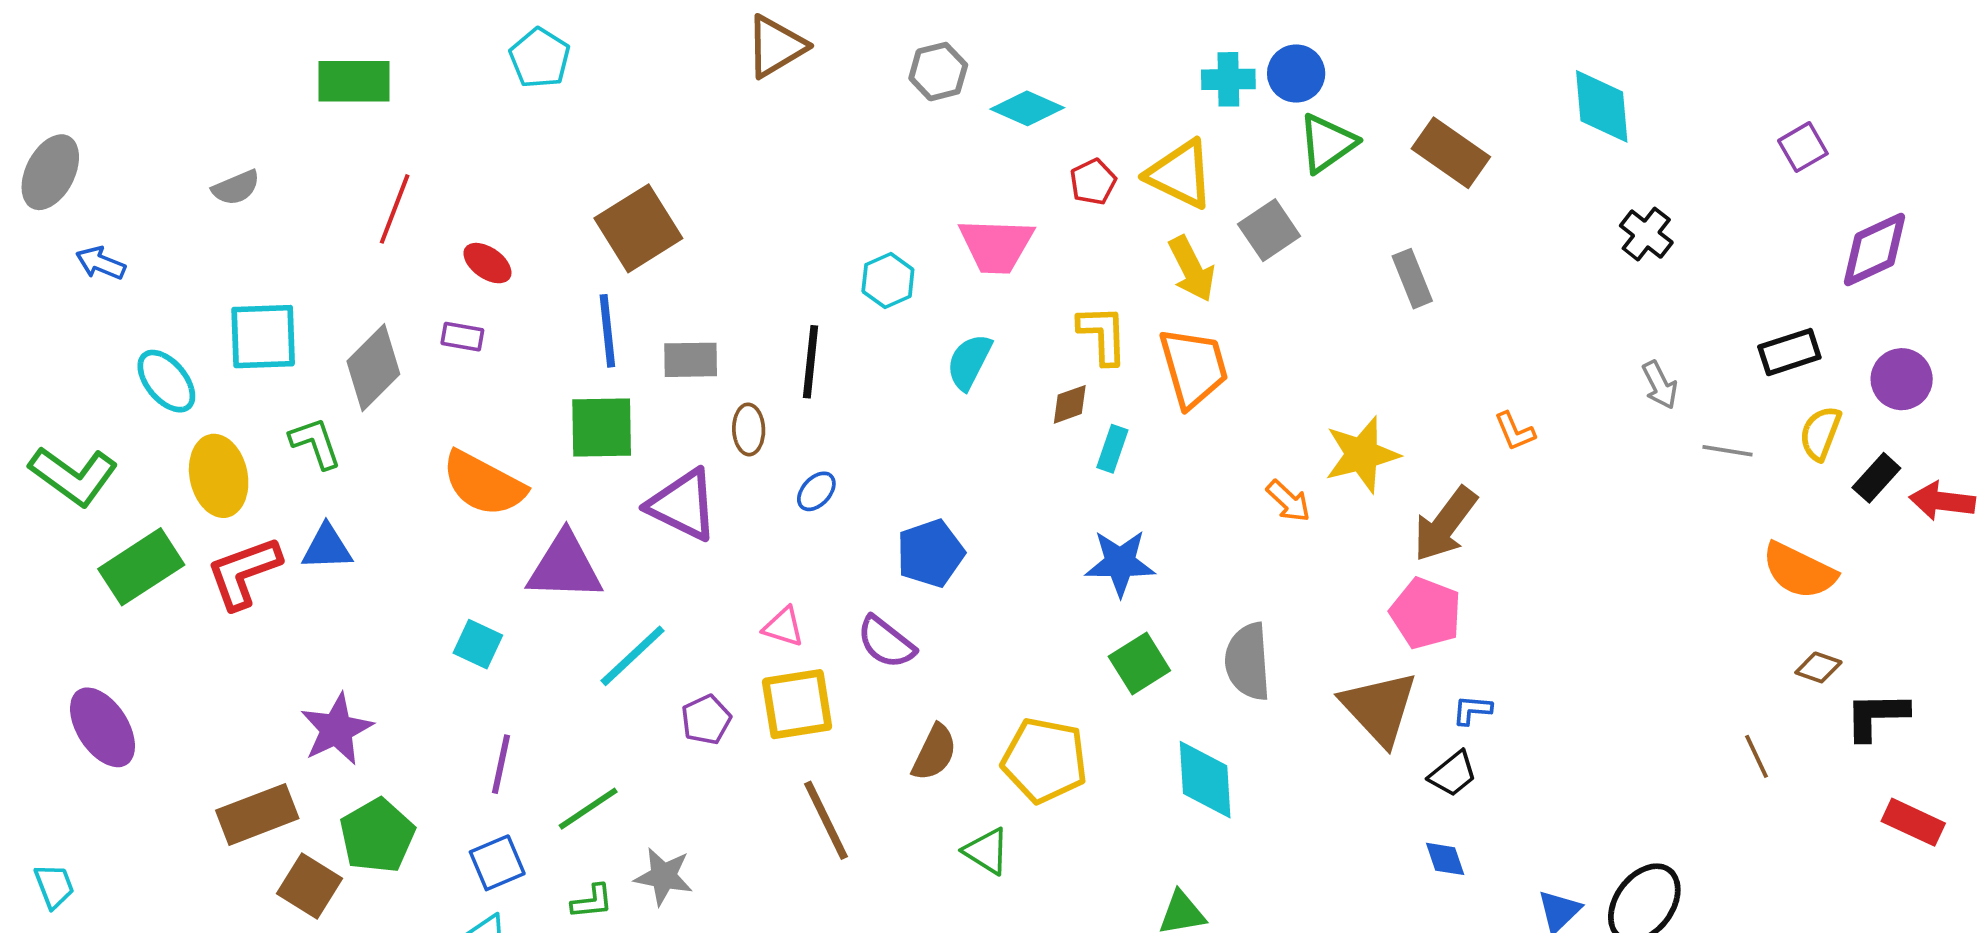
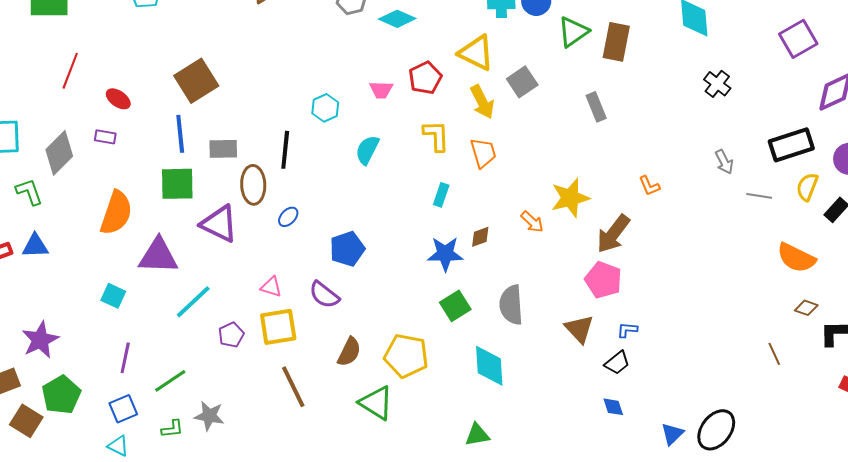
green triangle: (1327, 143) -> (573, 32), moved
purple square: (1803, 147) -> (798, 39), size x1.5
brown rectangle: (1451, 153) -> (616, 42), turned 66
red pentagon: (1093, 182) -> (425, 78), moved, size x1.4
pink trapezoid: (996, 246) -> (381, 90), size x0.6
black rectangle: (1789, 352) -> (791, 145), size x1.4
orange trapezoid: (1194, 368) -> (483, 153), size x0.7
brown diamond: (1070, 404) -> (480, 237), moved
brown ellipse: (749, 429) -> (253, 185), size x1.5
orange semicircle: (484, 484) -> (116, 213), turned -99
brown triangle: (1379, 708) -> (579, 329), size x0.7
green triangle: (987, 851) -> (376, 403), size x1.4

